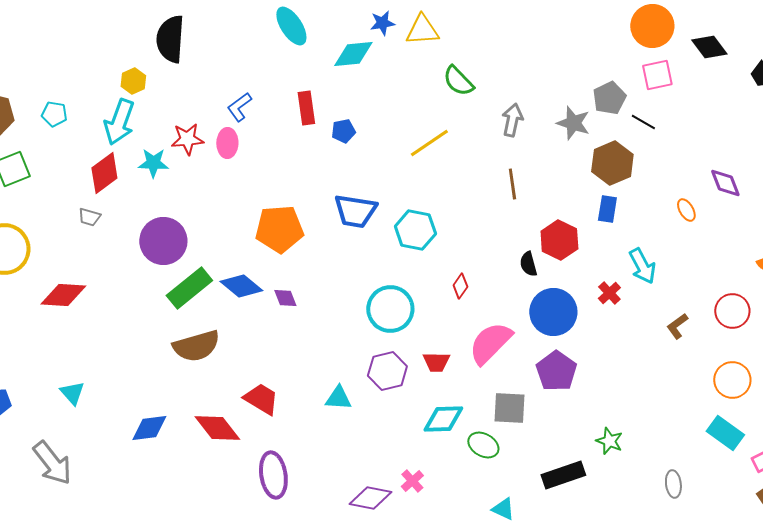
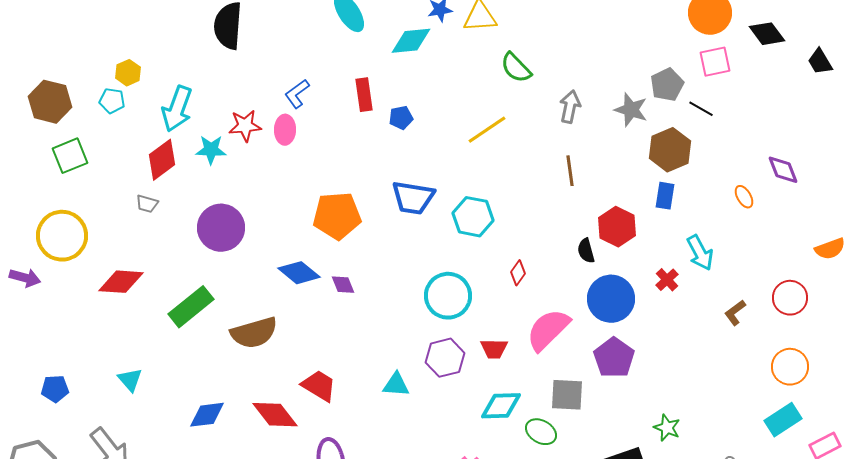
yellow hexagon: (133, 81) -> (128, 73), moved
green rectangle: (189, 288) -> (191, 307), moved
cyan rectangle: (725, 433) -> (783, 420), turned -69

